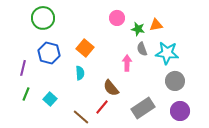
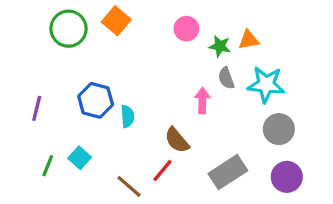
orange square: (85, 48) -> (116, 21), moved
blue hexagon: (49, 53) -> (96, 100), moved
green line: (26, 94) -> (48, 166), moved

